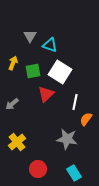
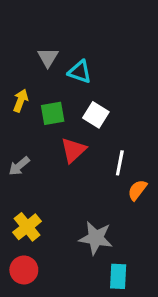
white square: (60, 72) -> (96, 115), size x0.7
gray star: (67, 139) -> (96, 238), moved
red circle: (38, 169) -> (24, 270), moved
cyan rectangle: (74, 173) -> (118, 276), turned 35

